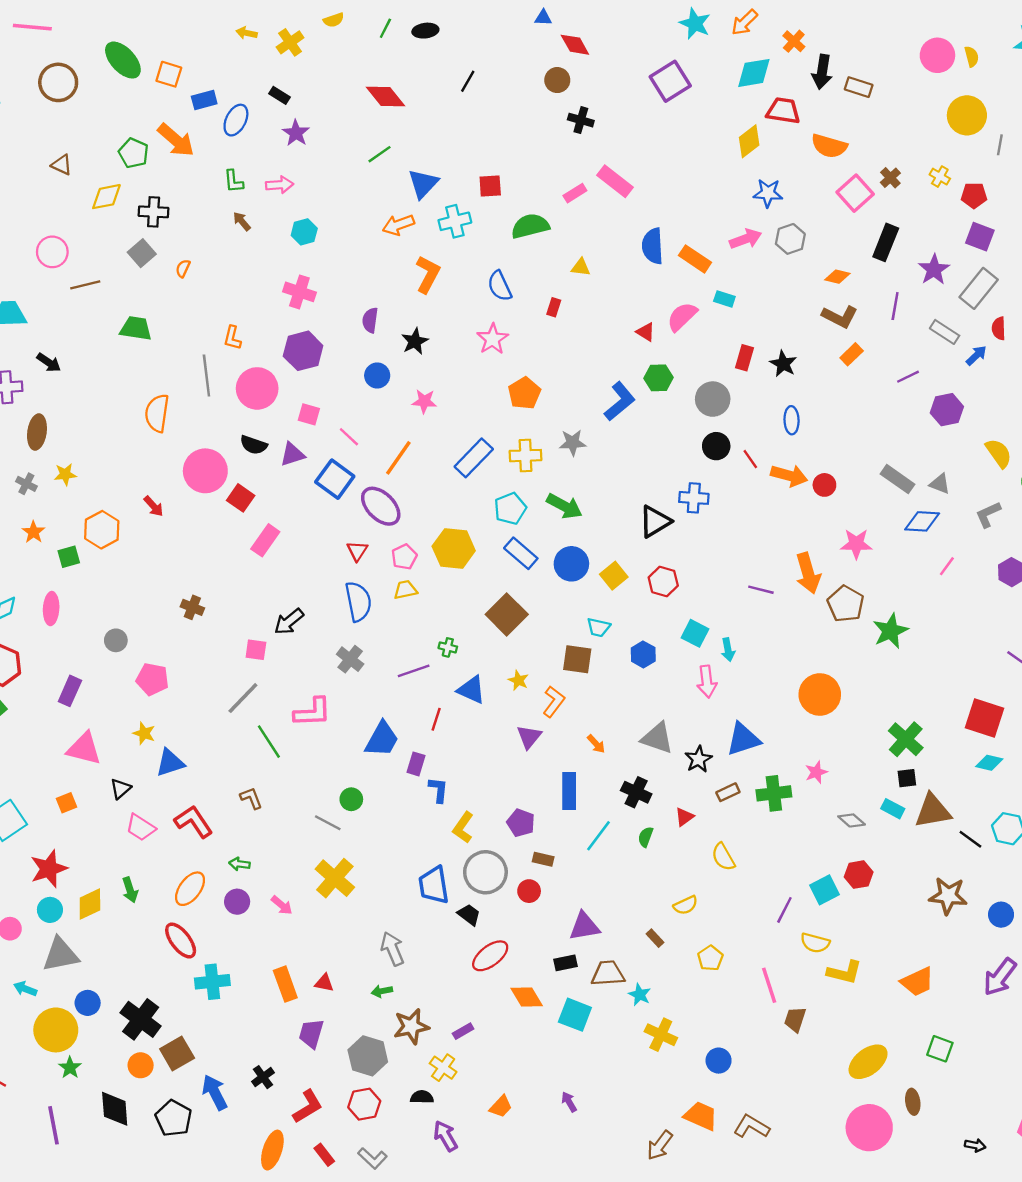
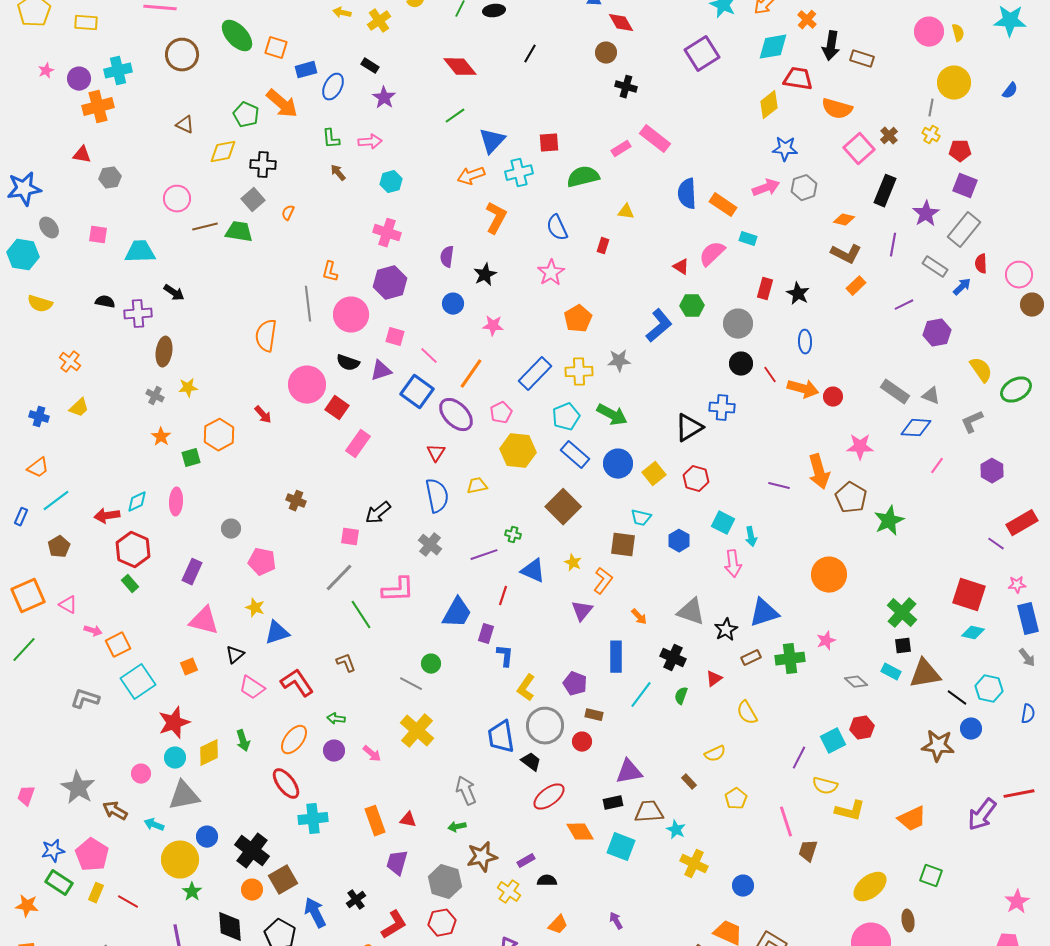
gray line: (1000, 145) -> (931, 108), moved
green trapezoid: (136, 328) -> (239, 232), moved
pink pentagon: (404, 557) -> (501, 413), moved
blue circle: (1001, 915) -> (971, 729), moved
black semicircle: (422, 1097) -> (547, 881), moved

